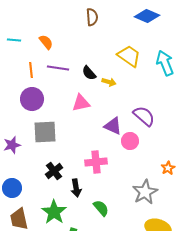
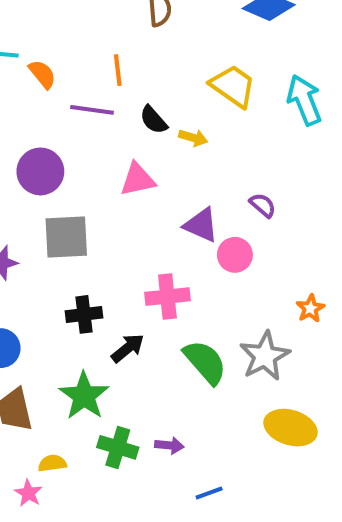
orange semicircle: (46, 42) -> (42, 74), moved
orange line: (31, 70) -> (118, 70), moved
purple semicircle: (144, 116) -> (263, 205), size x0.6
black cross: (54, 171) -> (84, 314), turned 30
black arrow: (76, 188) -> (128, 348), turned -120
green semicircle: (101, 208) -> (205, 362), moved, size x1.4

